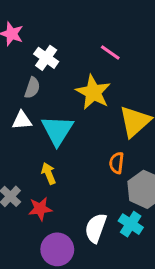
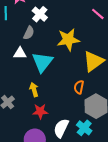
pink line: (110, 53) -> (98, 14), moved
yellow star: (93, 92) -> (68, 40), turned 30
red star: (40, 209) -> (40, 111), moved

